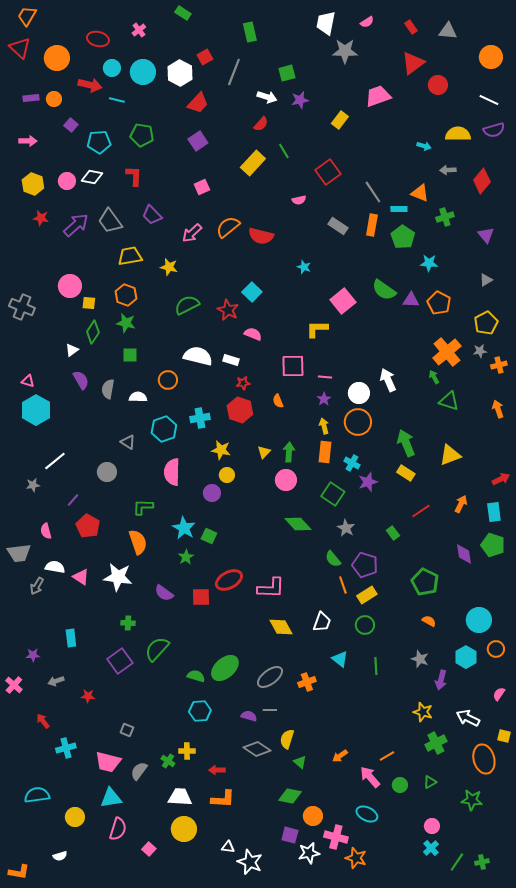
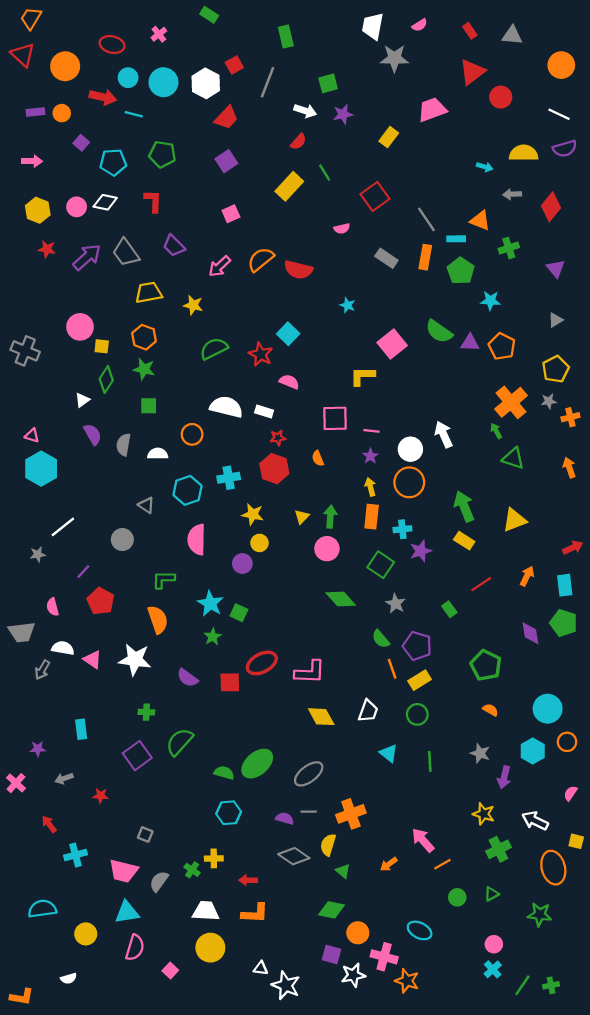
cyan cross: (352, 463) -> (402, 529), turned -35
orange cross: (307, 682) -> (351, 814), moved, size x1.4
pink arrow: (370, 777) -> (423, 840), moved

